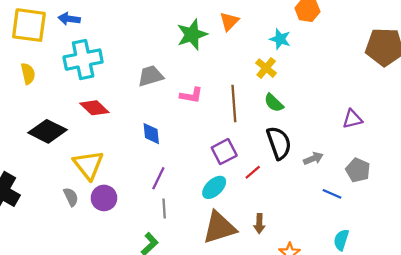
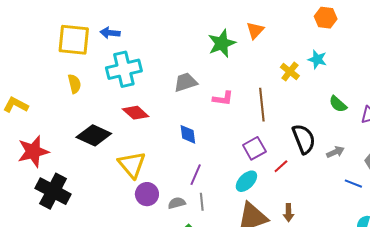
cyan star: (280, 39) -> (317, 59), moved
green semicircle: (274, 103) -> (338, 104), moved
gray semicircle: (71, 197) -> (177, 203), moved, turned -78

